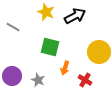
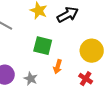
red cross: (85, 80) -> (86, 79), moved

